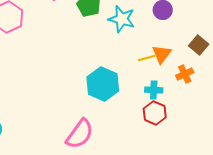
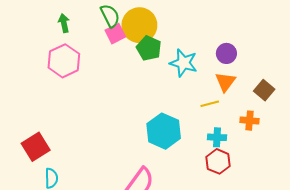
orange triangle: (162, 54) -> (225, 82), moved
orange cross: (185, 74) -> (249, 121), turned 30

